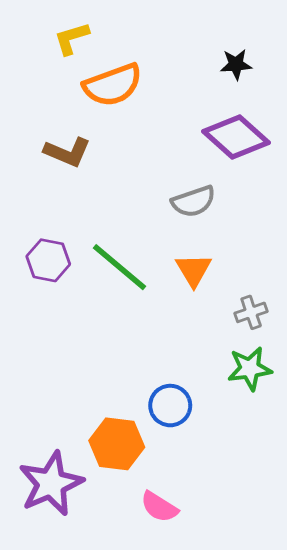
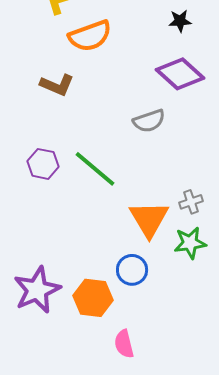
orange triangle: (193, 270) -> (149, 219), moved, size x1.5
purple star: (51, 484) -> (37, 290), moved
pink semicircle: (159, 507) -> (124, 344), turned 44

